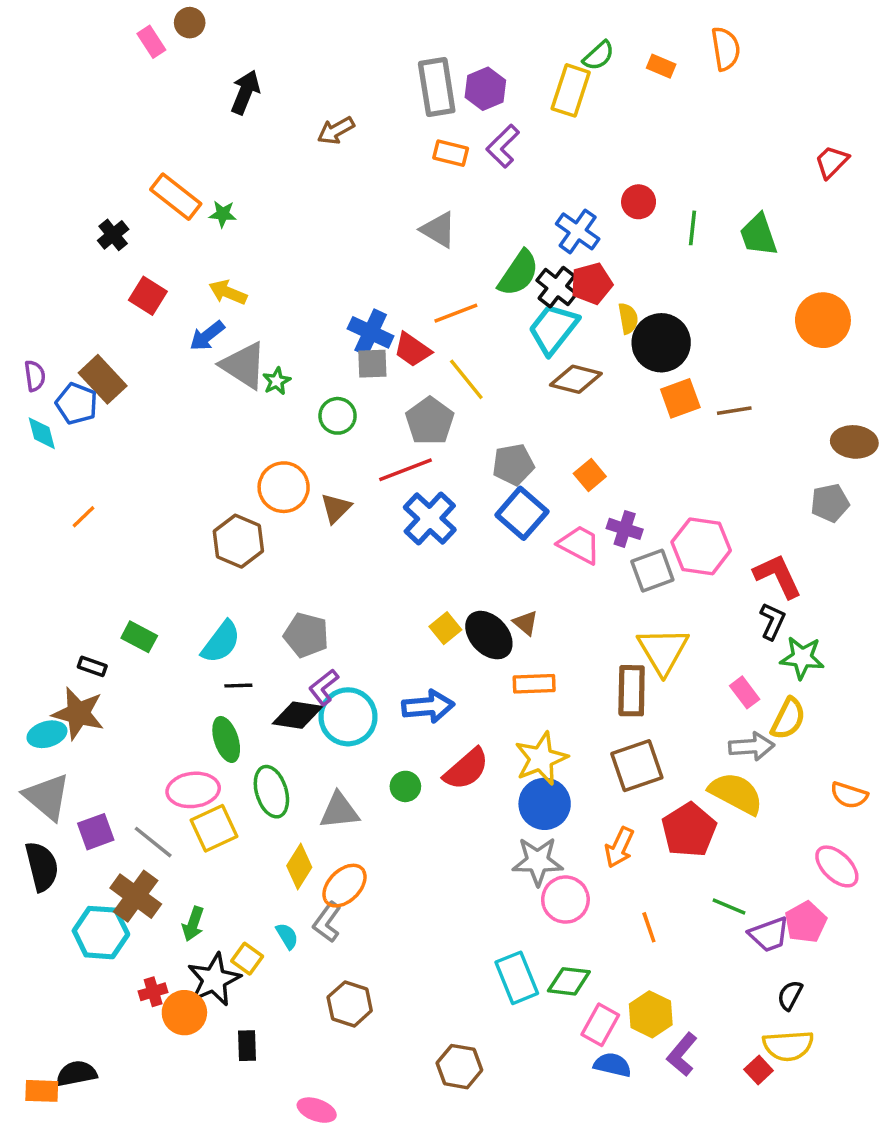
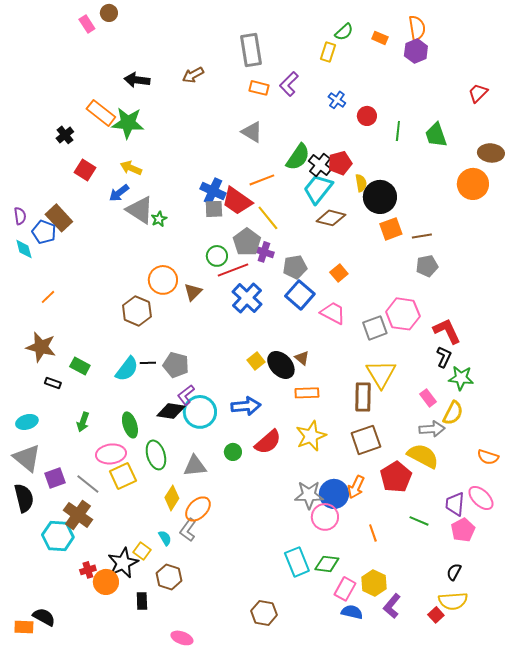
purple hexagon: (485, 89) -> (416, 51), moved
yellow rectangle: (571, 90) -> (328, 52), size x0.7
black arrow: (245, 92) -> (137, 80), moved, turned -105
green star: (223, 214) -> (128, 123), size x2.0
blue cross: (578, 231) -> (337, 100), moved, size x0.7
red trapezoid: (412, 350) -> (237, 201), size x1.4
green circle: (338, 416) -> (217, 256), moved
brown ellipse: (854, 442) -> (491, 153), moved
gray pentagon: (830, 503) -> (427, 266), moved
purple cross: (625, 529) -> (264, 252), moved
black line: (238, 686) -> (148, 363), moved
brown star: (78, 713) -> (41, 347), moved
blue circle: (545, 804) -> (334, 494), moved
green arrow: (193, 924) -> (83, 422), moved
purple trapezoid: (769, 934) -> (455, 504), moved, turned 115
brown hexagon: (350, 1004) -> (169, 577), moved
black semicircle: (77, 1074) -> (44, 617), turned 40

